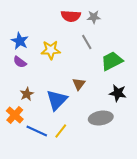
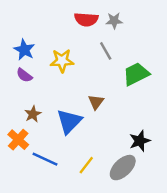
black star: (118, 93) -> (140, 141), moved, turned -30
gray ellipse: (101, 118) -> (123, 168), moved, turned -35
yellow line: (61, 131) -> (86, 165), moved

